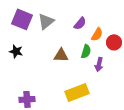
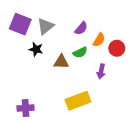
black star: (16, 51) -> (36, 49), moved
green semicircle: (86, 51) -> (80, 52), moved, turned 48

